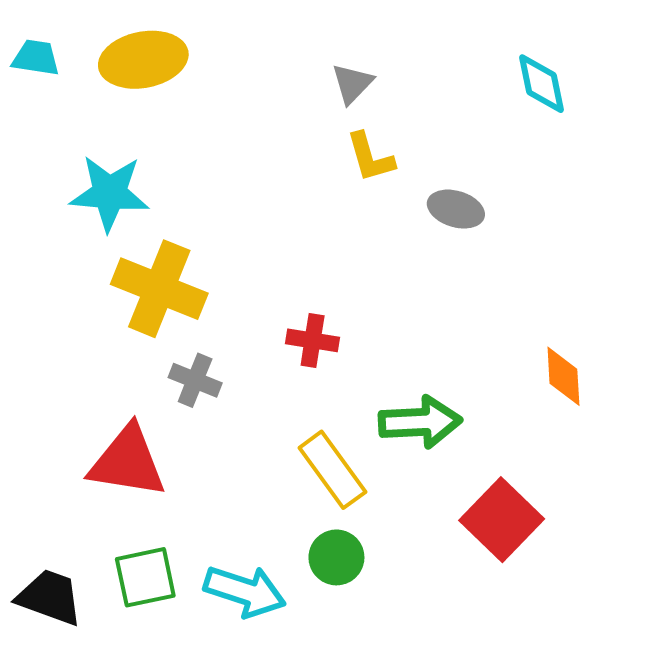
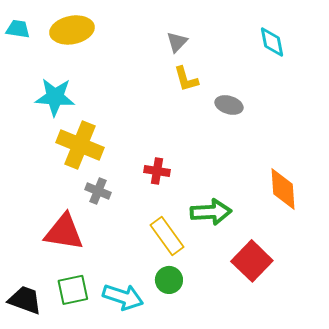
orange diamond: (563, 376) -> (283, 189), size x1.4

